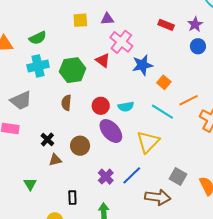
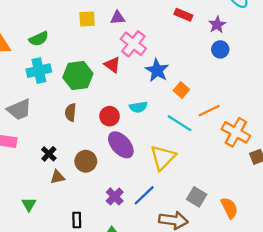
red rectangle: (166, 25) -> (183, 15), moved
blue star: (142, 65) -> (157, 70), turned -30
cyan semicircle: (126, 107) -> (138, 107), moved

